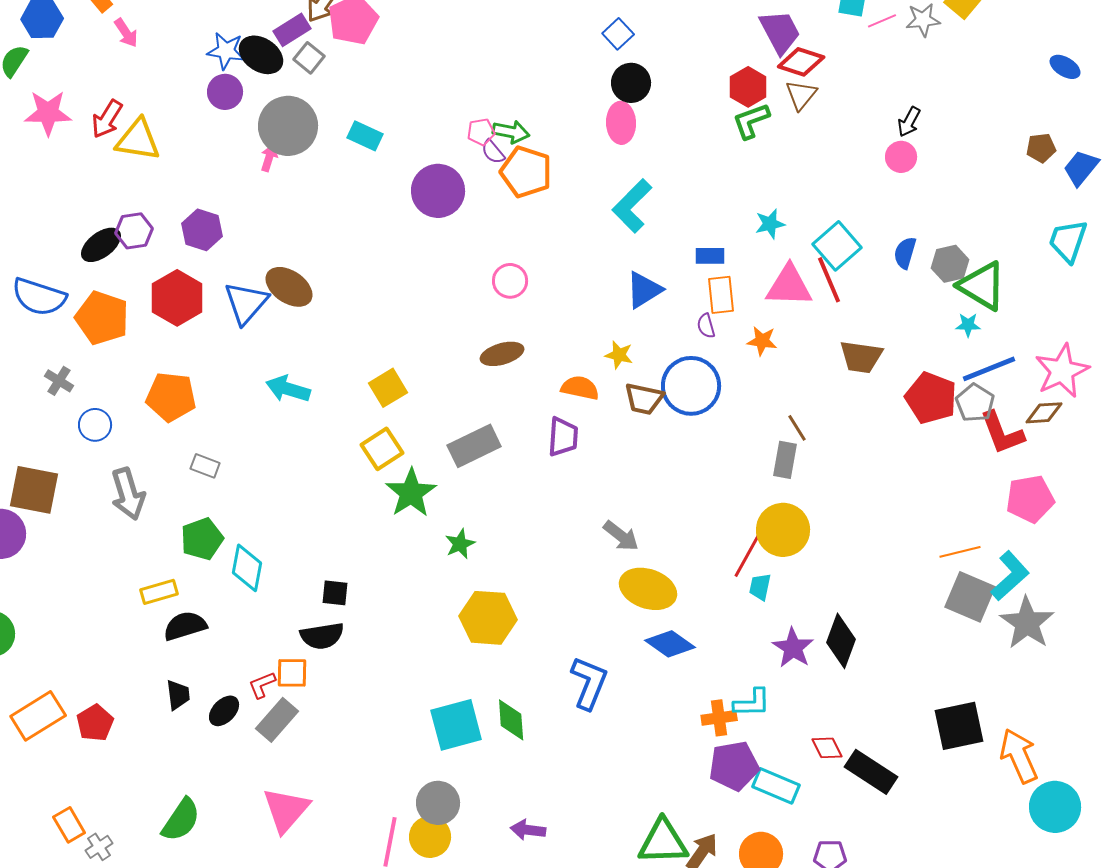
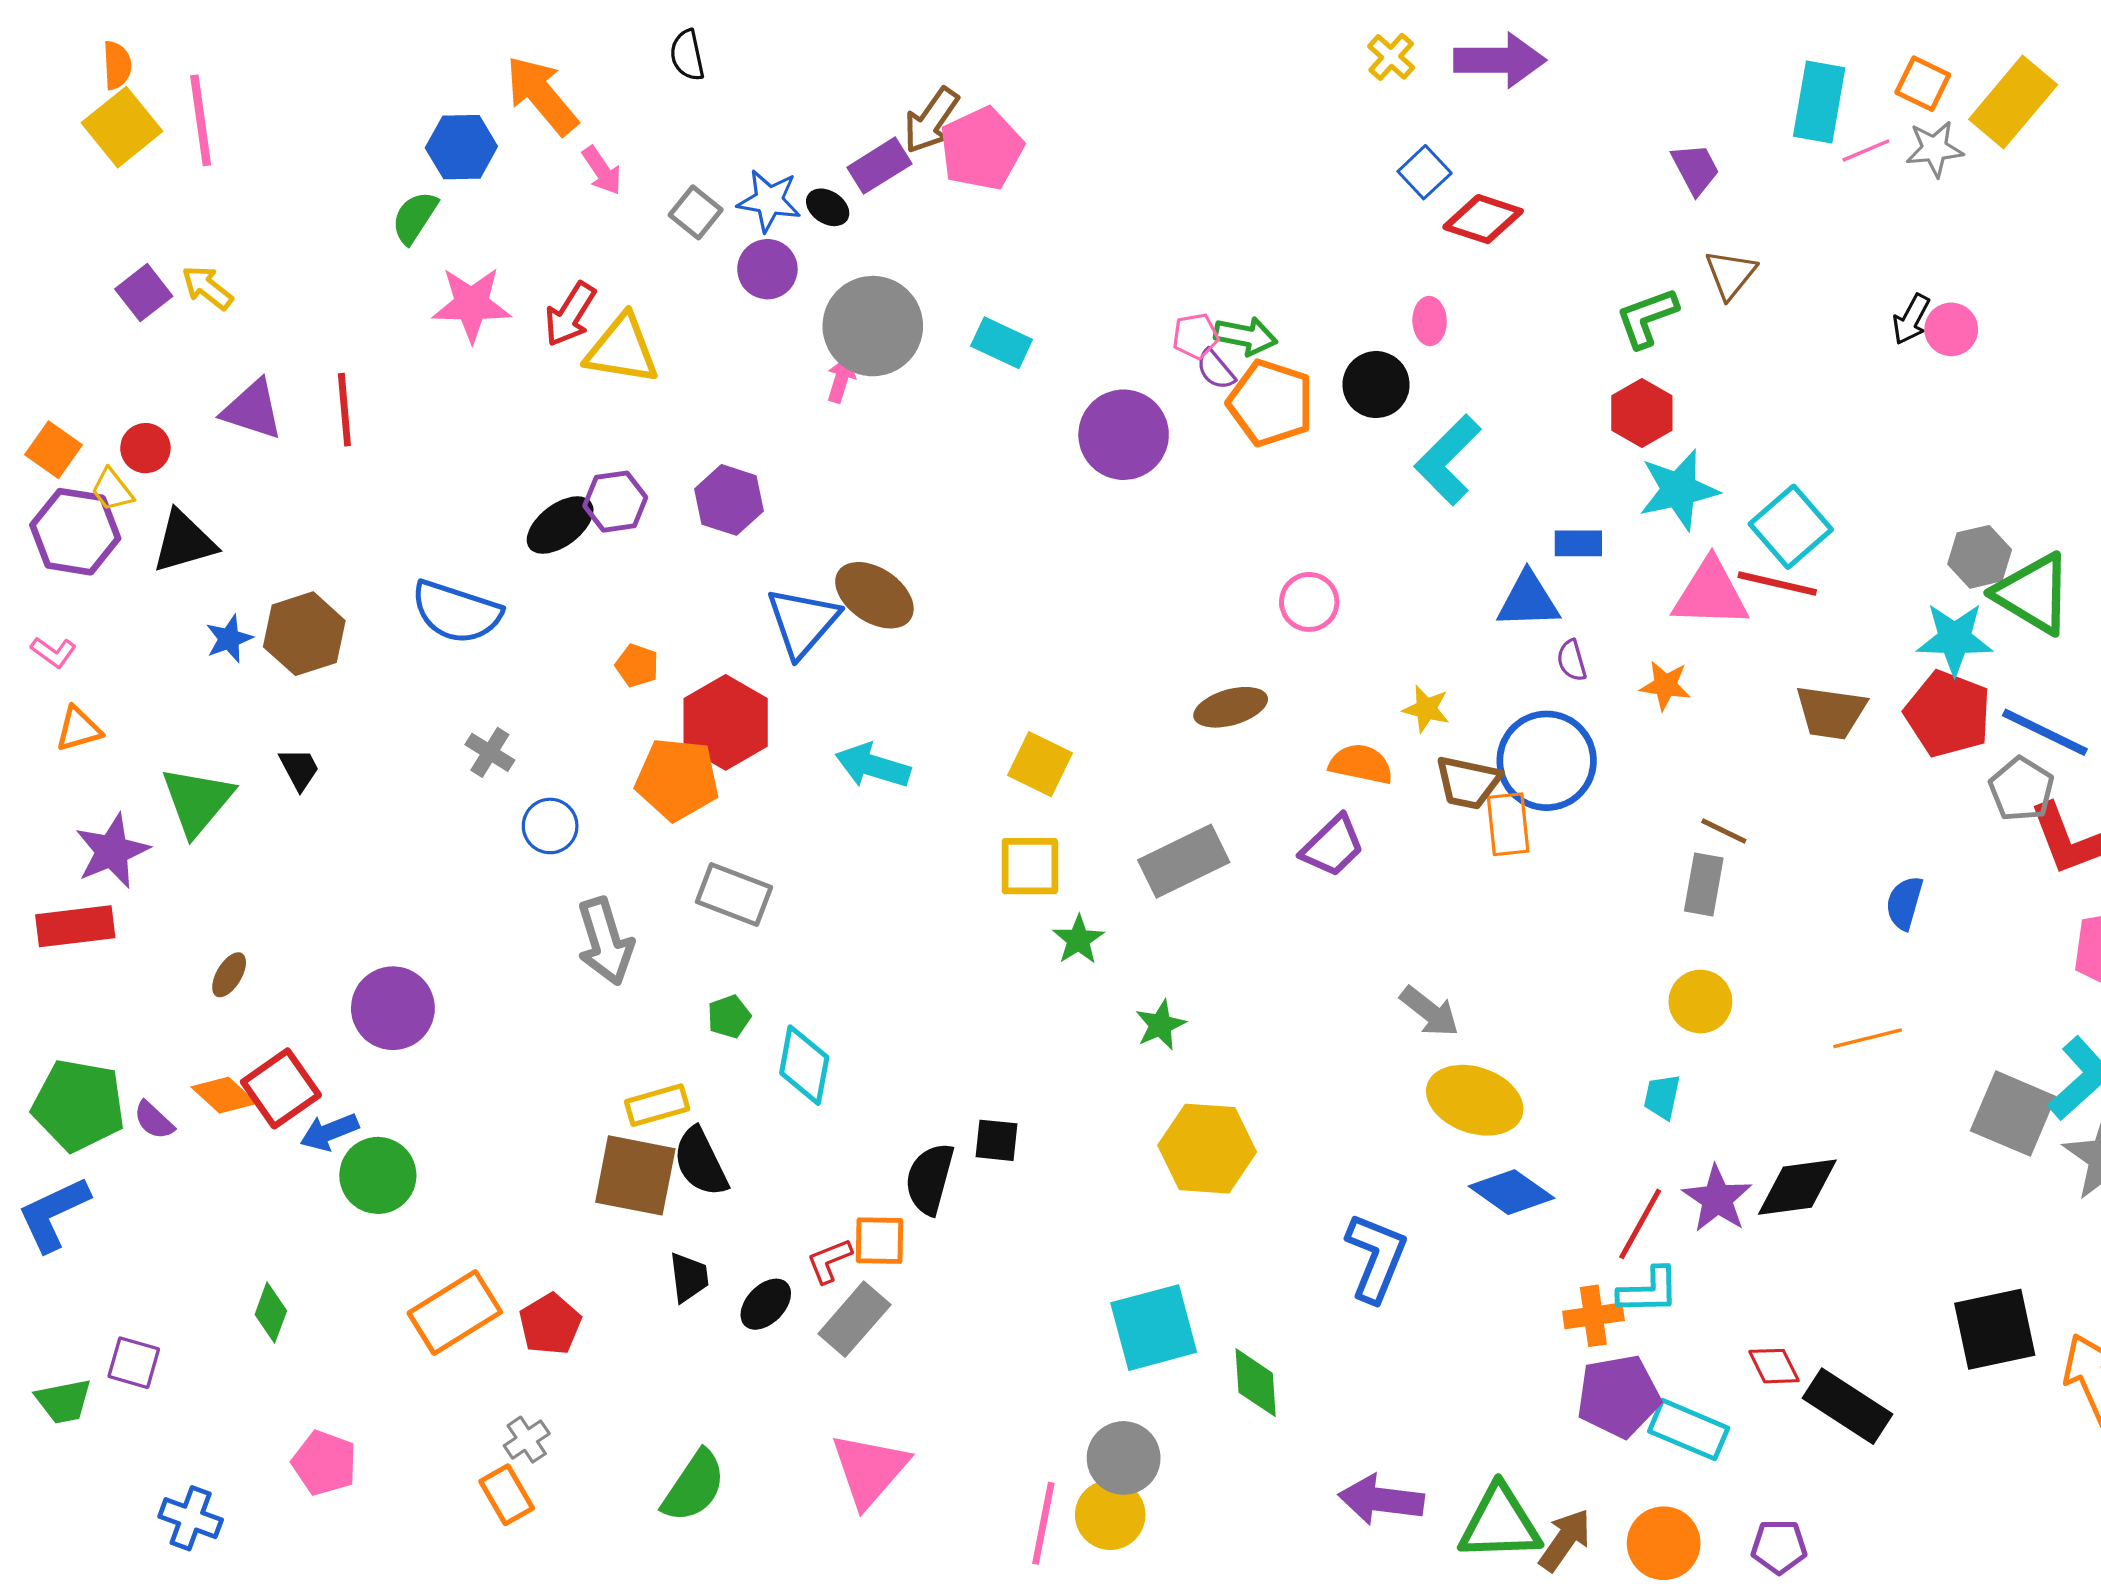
purple trapezoid: (780, 32) -> (1695, 169), size x0.7
black ellipse: (261, 55) -> (828, 207), size x0.6
gray square: (309, 58) -> (696, 212), moved
red diamond: (801, 62) -> (1483, 219), moved
black circle: (631, 83) -> (1376, 385), moved
red hexagon: (748, 87) -> (1642, 413), moved
pink ellipse: (621, 123) -> (1430, 321), size x0.7
pink circle: (901, 157) -> (1951, 329), moved
cyan star: (770, 224) -> (1679, 490), size x1.6
blue semicircle: (905, 253) -> (1904, 903), moved
red line: (829, 280) -> (1777, 584), turned -54
pink circle: (510, 281) -> (1309, 602), moved
blue triangle: (644, 290) -> (1528, 600), moved, turned 30
orange rectangle: (721, 295) -> (1508, 824), moved
red hexagon: (177, 298) -> (726, 722), moved
orange pentagon: (102, 318) -> (637, 665), moved, size x0.5
cyan star: (968, 325) -> (1955, 639), moved, size x1.8
blue line: (989, 369) -> (2045, 732), turned 48
yellow square: (388, 388) -> (1040, 764), turned -33
red pentagon: (931, 398) -> (1948, 714), moved
brown line: (797, 428) -> (1724, 831), turned -32
purple trapezoid: (563, 437) -> (1333, 846), turned 42
yellow square: (382, 449) -> (1030, 866), turned 33
gray rectangle: (205, 466) -> (734, 895), size x1.5
brown square: (34, 490) -> (635, 1175), moved
green star: (411, 493) -> (1078, 940), size x0.6
yellow circle: (783, 530) -> (1700, 1002), size x0.7
green pentagon: (202, 539) -> (729, 1017), size x0.6
orange line: (960, 552) -> (1868, 1038), moved
red line: (747, 556) -> (1640, 1224), moved
black square: (335, 593) -> (997, 1140), moved
black semicircle: (185, 626) -> (701, 1162), turned -99
black semicircle: (322, 636) -> (930, 1179), turned 114
black diamond: (841, 641) -> (1797, 1187), turned 62
green diamond: (511, 720) -> (1256, 1383), moved
purple arrow: (528, 830) -> (1381, 1500), moved, size x1.4
gray cross: (99, 847) -> (527, 1440), moved

